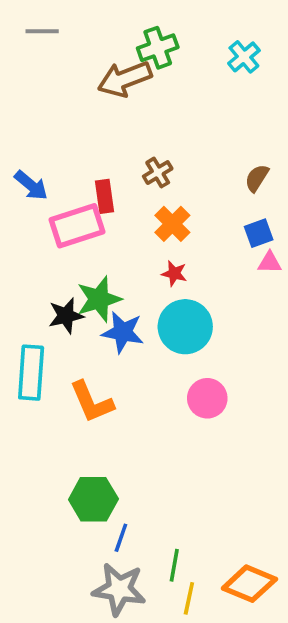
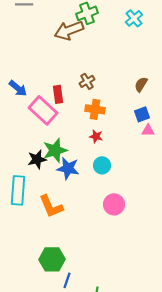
orange cross: (172, 224) -> (95, 109), turned -36
pink rectangle: (77, 226) -> (43, 110), turned 60
cyan circle: (185, 327) -> (102, 165), size x0.6

